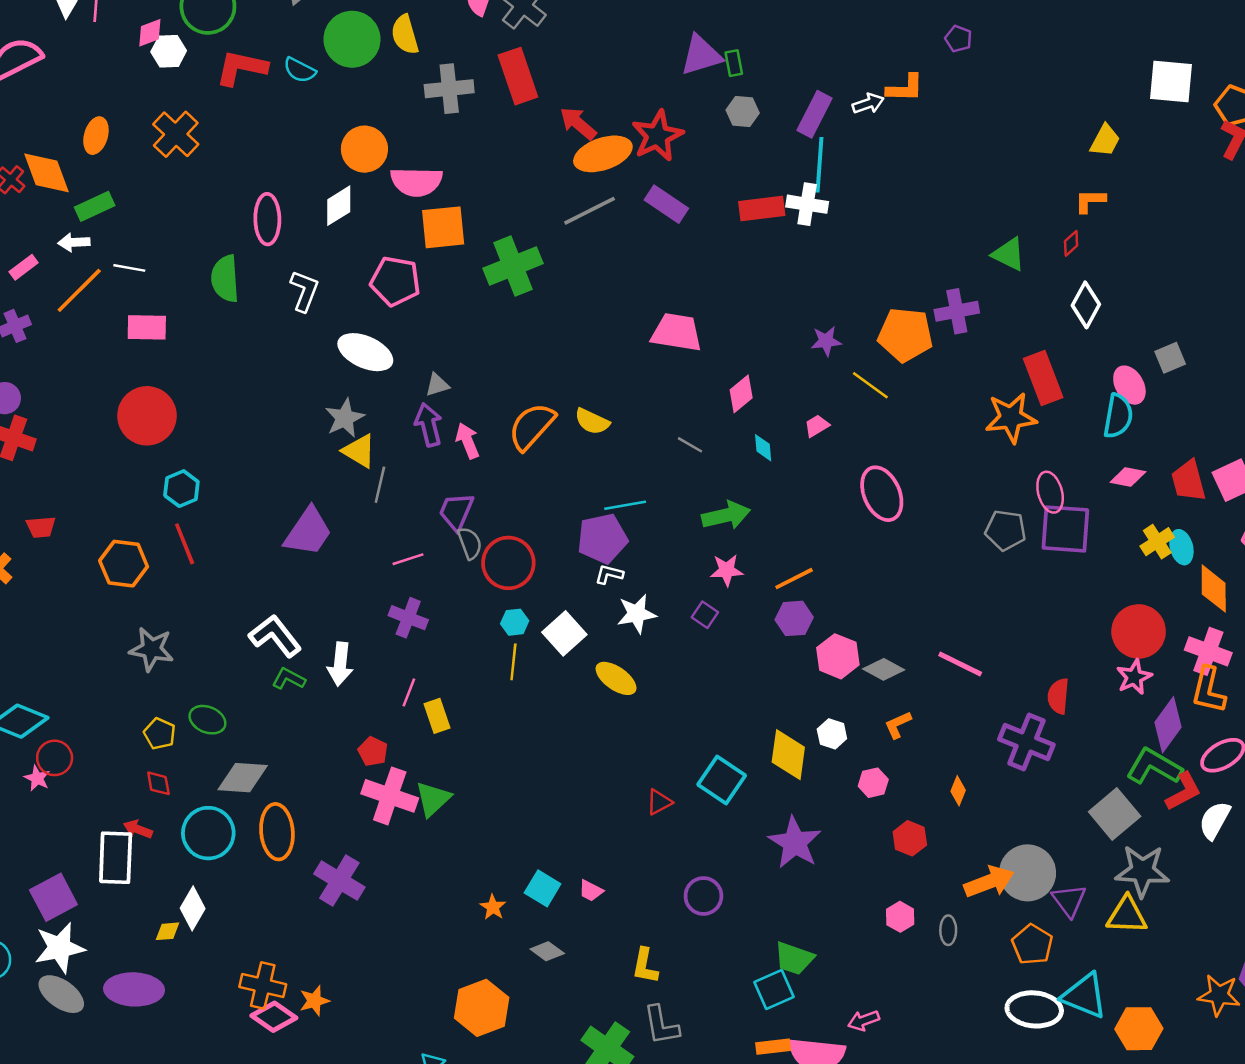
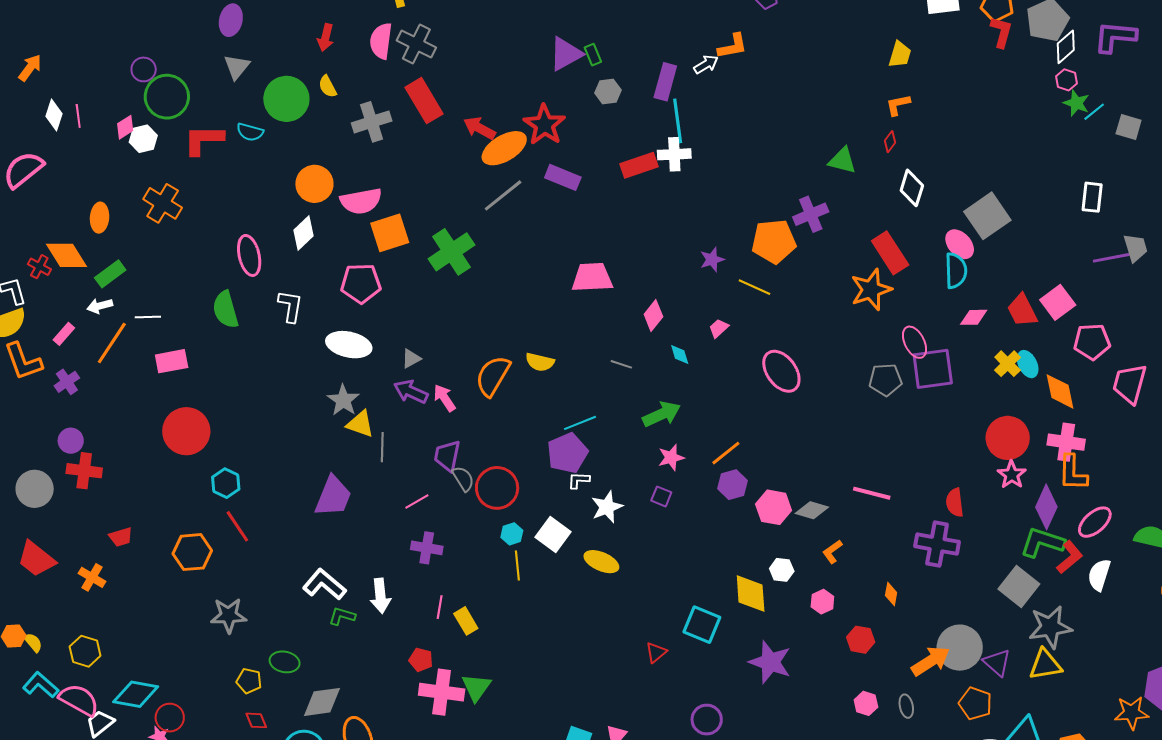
yellow semicircle: (405, 35) -> (328, 86), size x0.7
gray square: (1170, 358) -> (987, 216), size x1.8
purple arrow: (428, 425) -> (411, 392), turned -40

